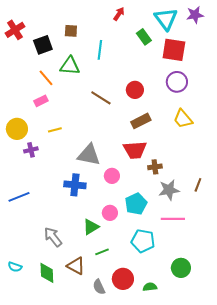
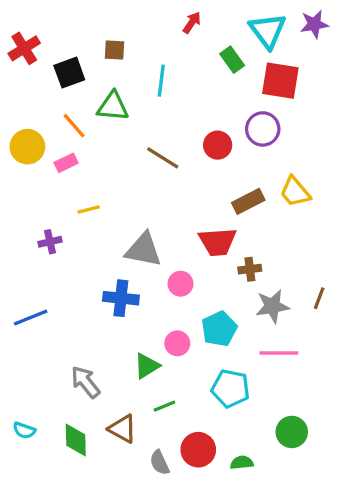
purple circle: (177, 82) -> (263, 129), moved
brown rectangle: (141, 121) -> (248, 201), moved
yellow circle: (17, 129) -> (27, 147), moved

